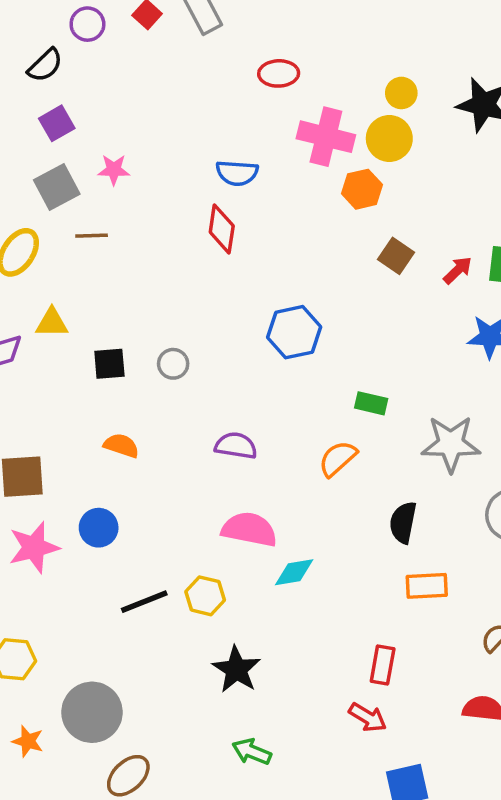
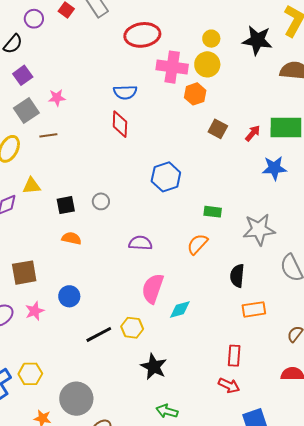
red ellipse: (279, 73) -> (142, 35), size x1.6
orange semicircle: (121, 445) -> (71, 238), moved
pink semicircle: (249, 529) -> (153, 288), turned -76
pink star: (34, 547) -> (35, 311), size x0.7

